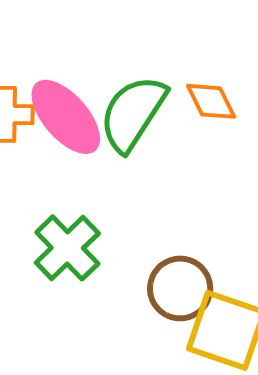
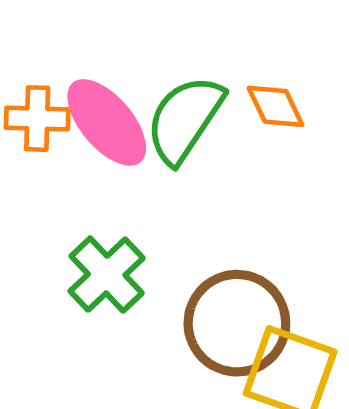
brown circle: (180, 288) -> (237, 323), size x1.4

